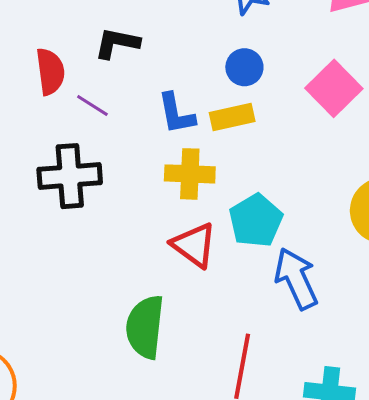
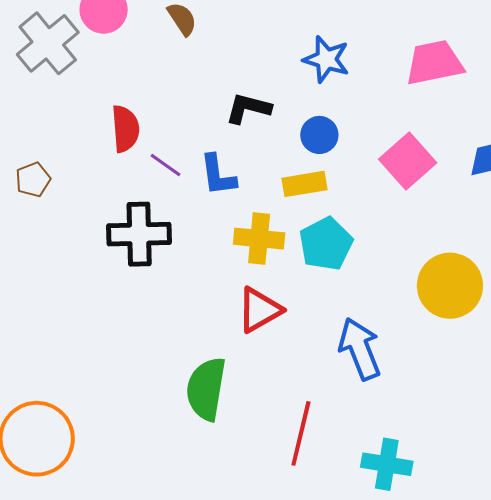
black L-shape: (117, 43) -> (248, 108), moved
blue L-shape: (176, 114) -> (218, 175), moved
cyan pentagon: (256, 221) -> (326, 244), moved
red triangle: (194, 245) -> (259, 310), turned 51

